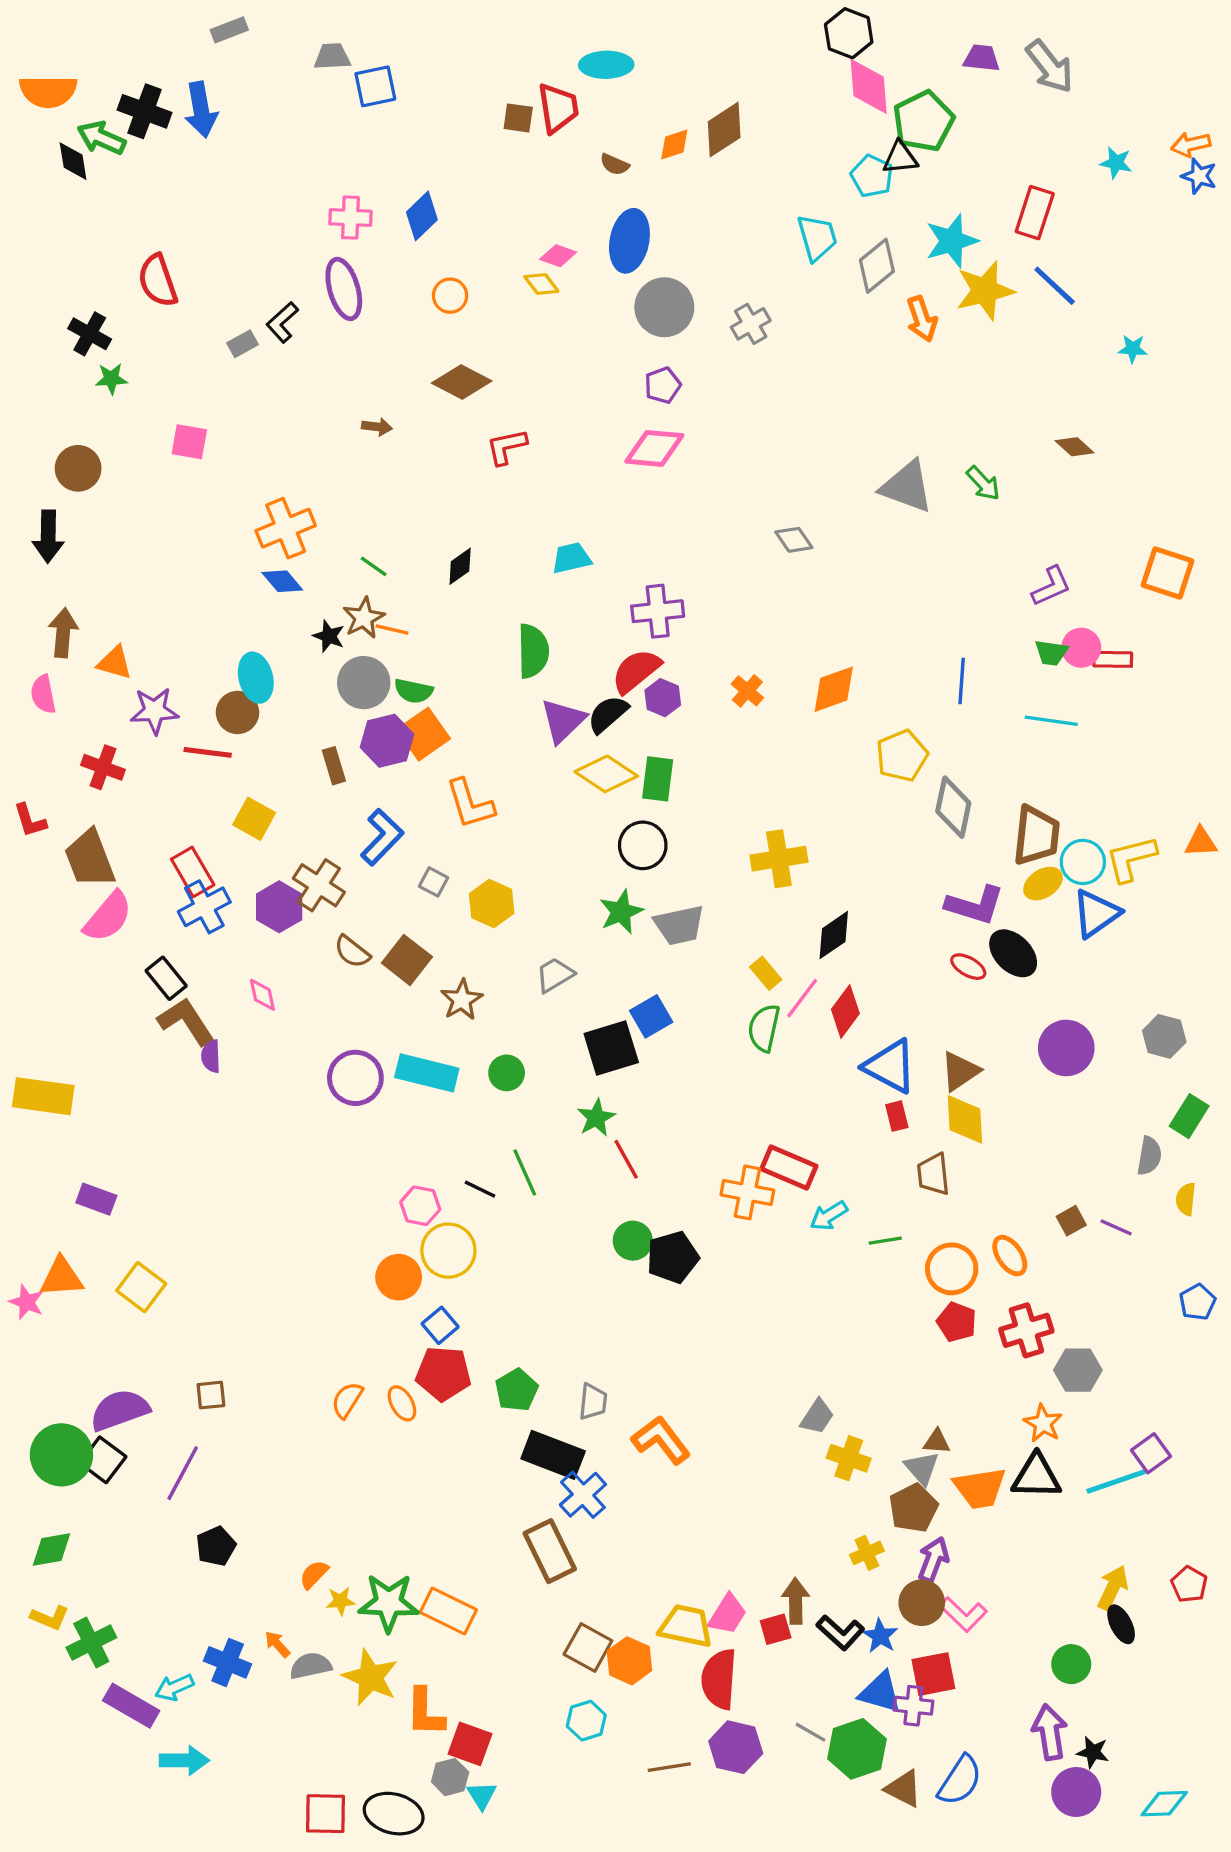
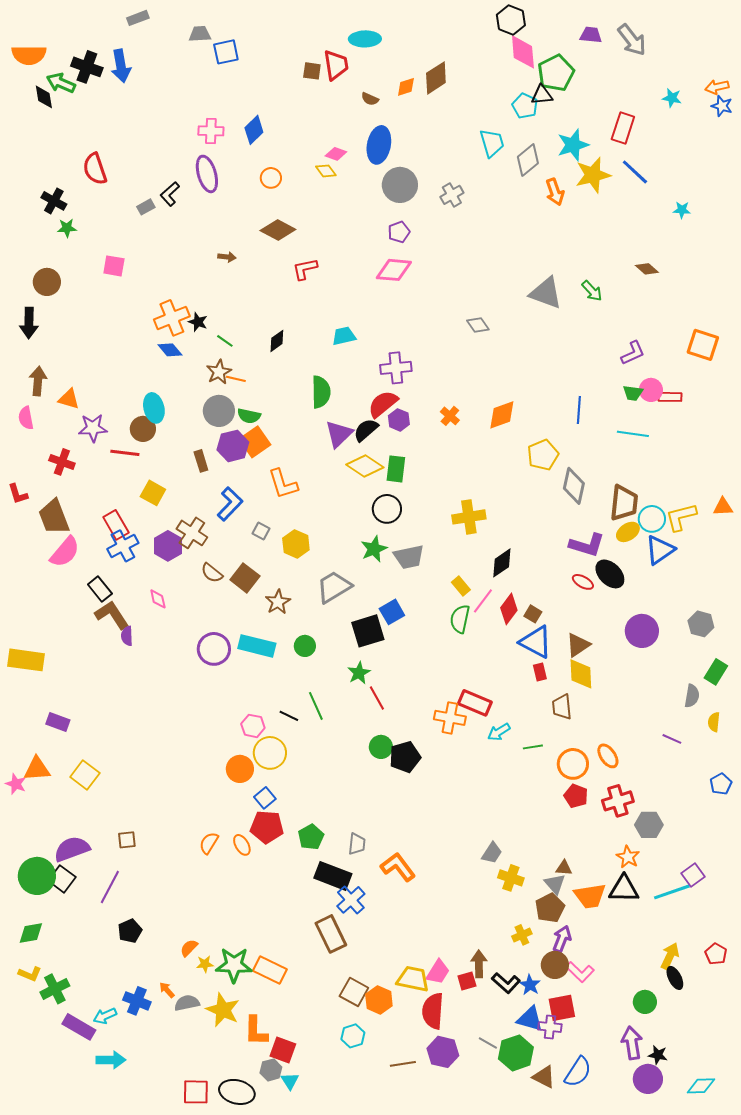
black star: (329, 636) -> (198, 322), moved
gray trapezoid: (555, 975) -> (334, 587), size x1.5
brown square: (1071, 1221) -> (533, 614), moved, turned -30

